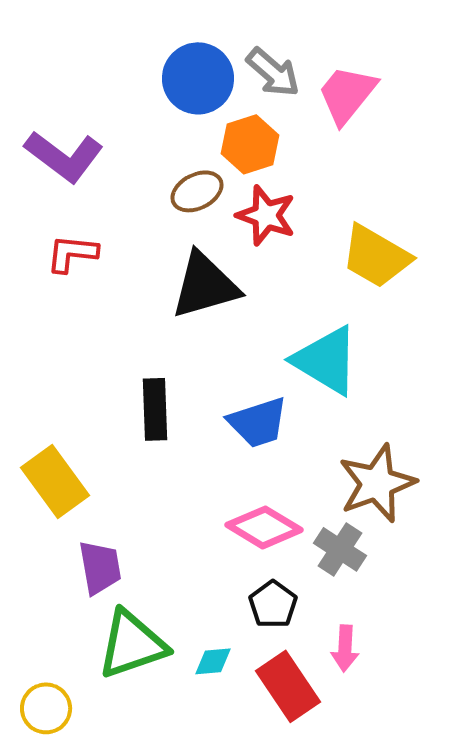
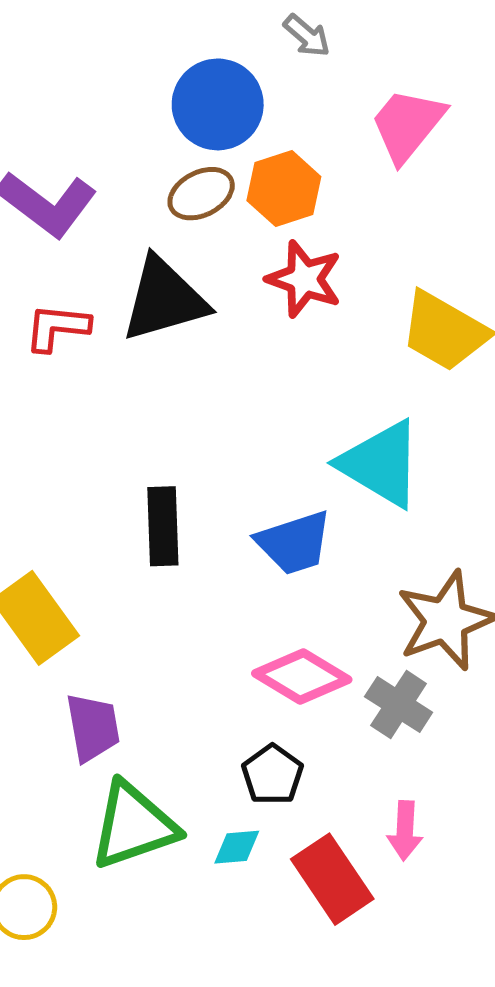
gray arrow: (273, 72) -> (307, 36), moved, size x0.7
brown ellipse: (197, 191) -> (201, 194), moved
black triangle: (205, 285) -> (164, 299), moved
black pentagon: (273, 604) -> (272, 775), moved

